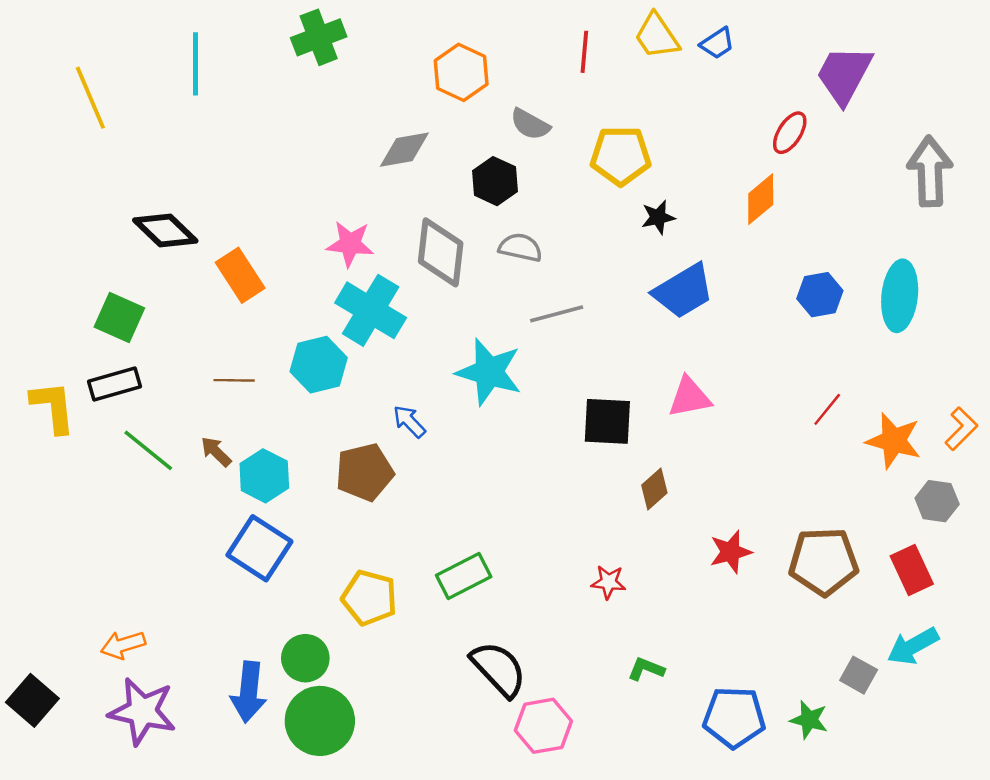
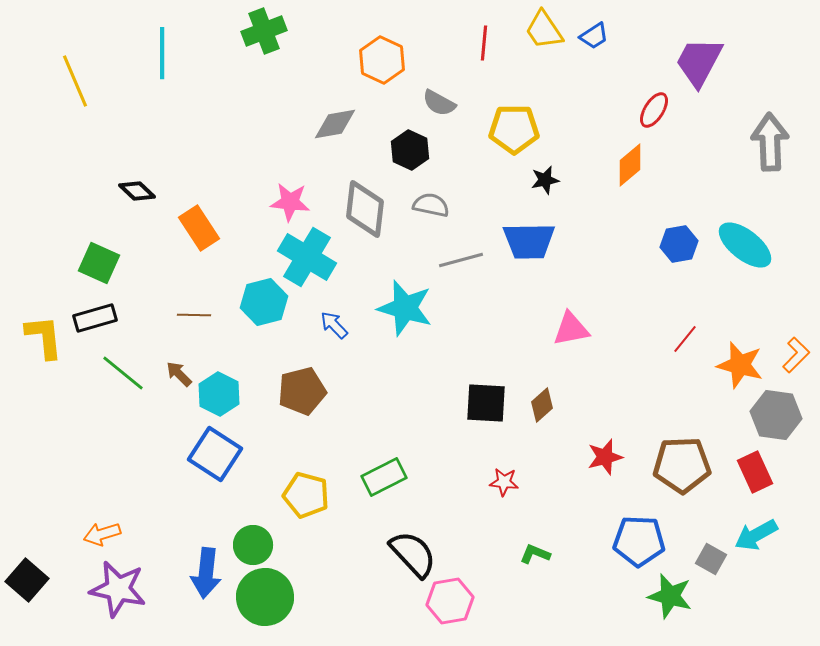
black diamond: (165, 231) -> (137, 191), size x0.7
blue trapezoid: (683, 291) -> (529, 241), moved, turned 30
cyan ellipse: (900, 296) -> (745, 245), turned -58
blue arrow: (409, 421) -> (334, 325), moved
black square: (607, 421) -> (486, 403), moved
gray hexagon: (937, 501) -> (776, 415), size x1.4
blue pentagon: (734, 717) -> (639, 541), moved
green star: (809, 720) -> (670, 596), size x1.4

